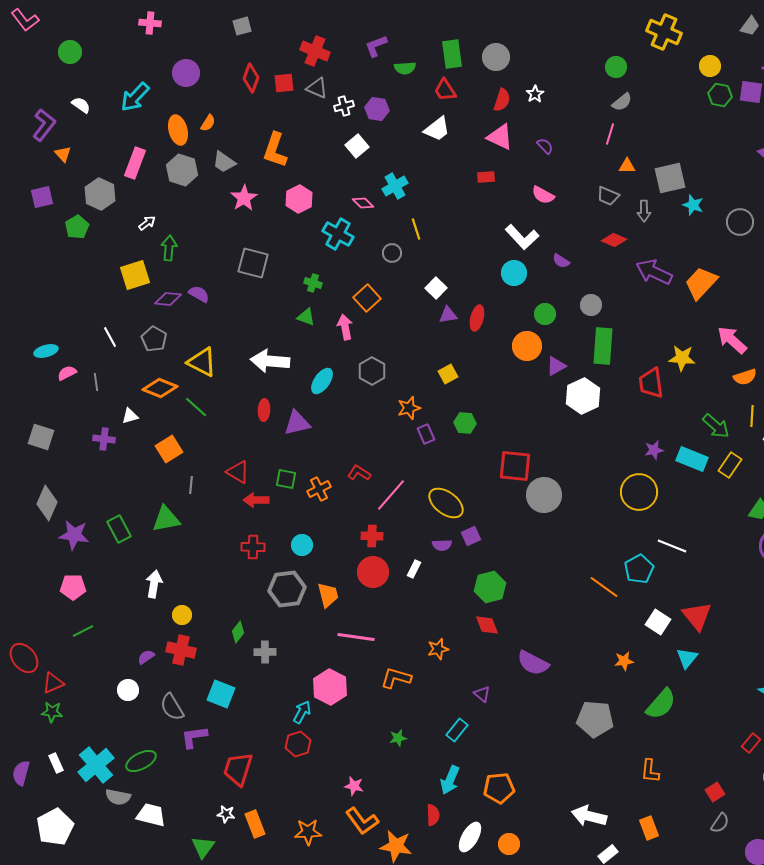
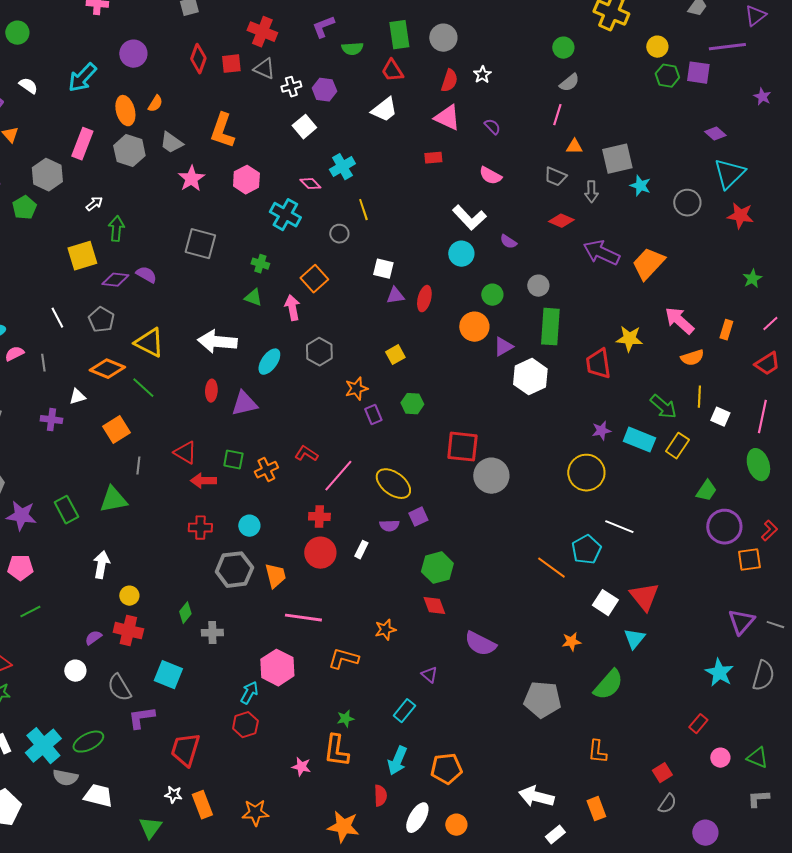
white square: (436, 288) -> (383, 269), turned -30
orange L-shape: (362, 821) -> (336, 751), moved, turned 44

